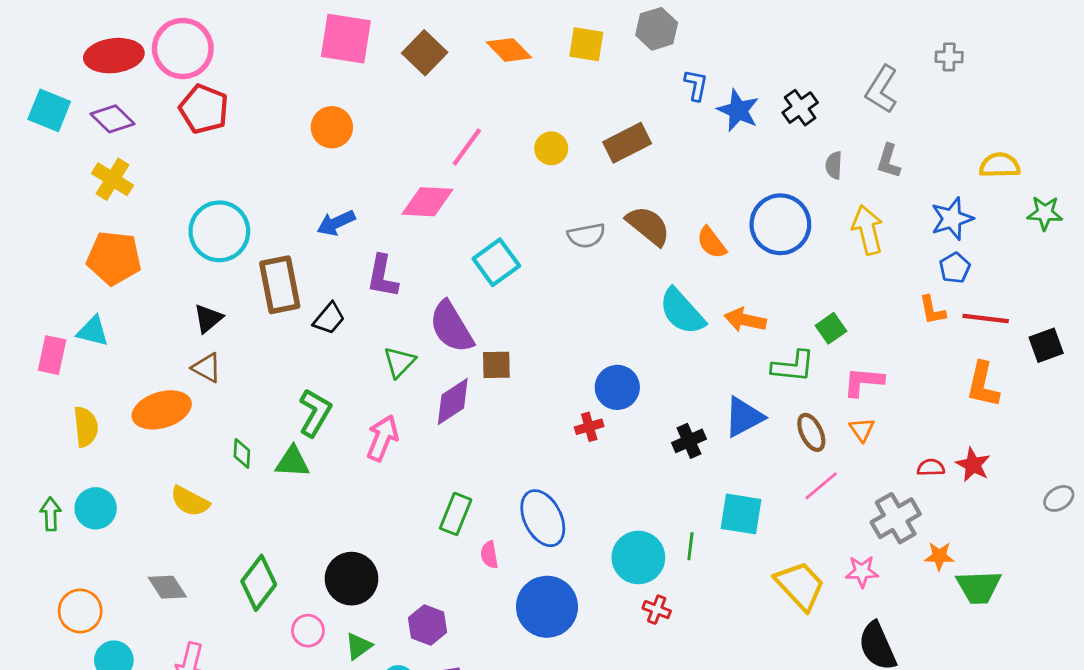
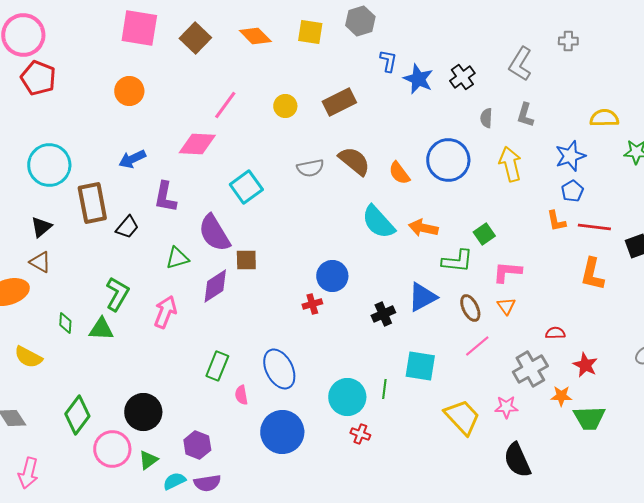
green triangle: (399, 362) -> (177, 258), turned 30
red star: (973, 465) -> (585, 365), moved
pink circle: (308, 631) -> (112, 449), size x1.6

